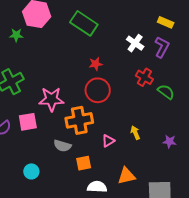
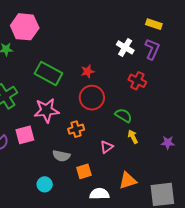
green rectangle: (84, 23) -> (48, 73), moved
green semicircle: (166, 92) -> (123, 115), moved
orange cross: (79, 120) -> (76, 129), size x0.6
cyan circle: (31, 171) -> (45, 184), moved

